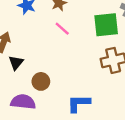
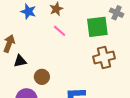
black triangle: (16, 63) -> (20, 61), turned 40

